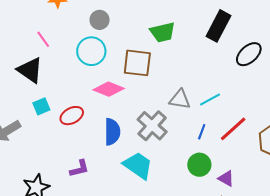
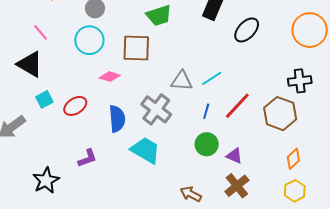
pink diamond: (109, 89) -> (110, 77), size x0.7

